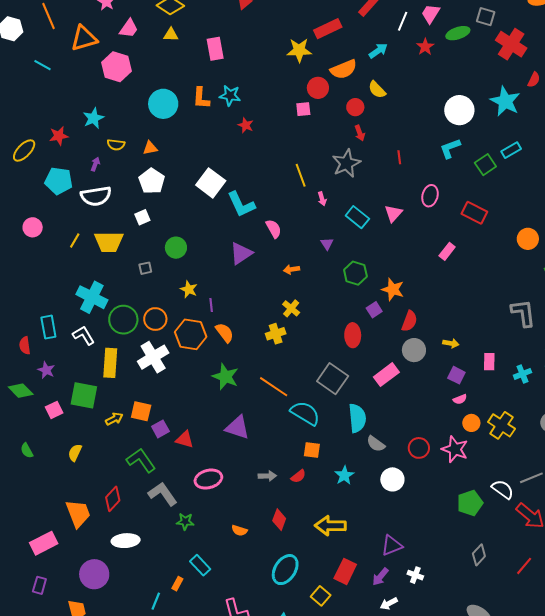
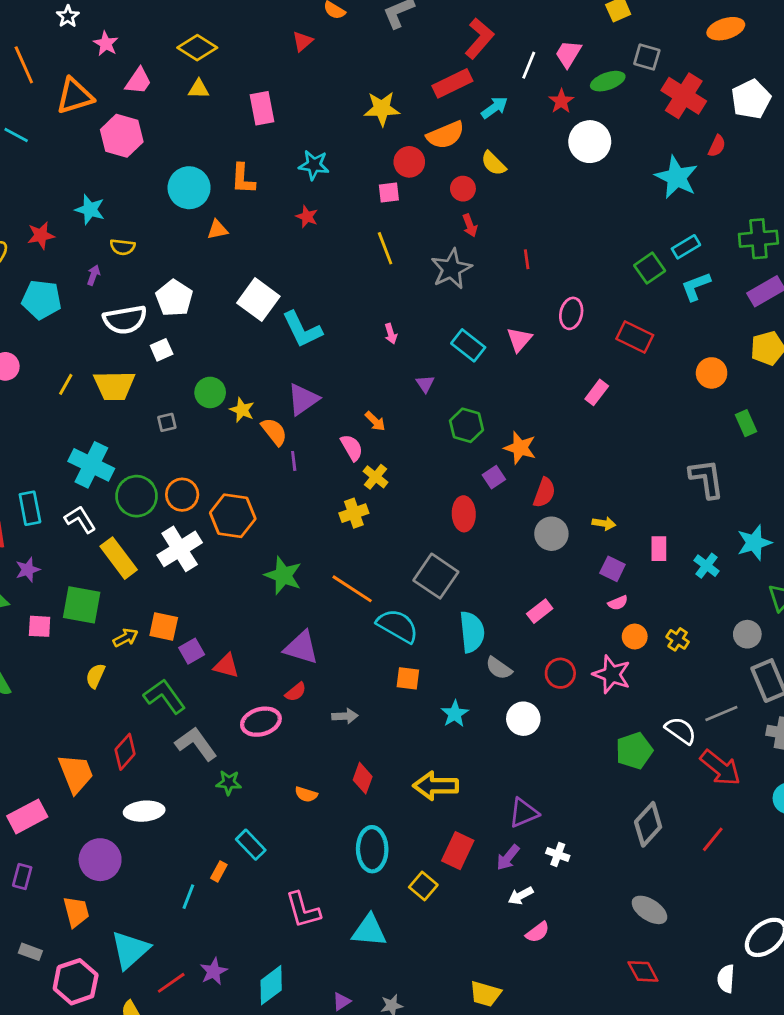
red rectangle: (328, 29) -> (452, 83), moved
cyan star: (230, 96) -> (314, 165), moved
white circle: (459, 110) -> (590, 142), moved
cyan star: (93, 118) -> (90, 210), turned -30
orange triangle: (150, 148) -> (218, 230), moved
cyan L-shape: (450, 148) -> (696, 286), moved
yellow line: (301, 175) -> (385, 248), moved
white semicircle: (96, 196) -> (125, 320), moved
pink arrow: (322, 199) -> (391, 334), moved
pink semicircle: (274, 229) -> (352, 448), moved
orange arrow: (291, 269) -> (375, 421), turned -126
yellow star: (189, 289) -> (242, 410), moved
purple line: (211, 305) -> (294, 461), moved
orange semicircle: (225, 333) -> (274, 432), moved
yellow rectangle: (110, 363) -> (119, 558), turned -40
purple star: (46, 370) -> (28, 570), turned 30
cyan cross: (522, 374) -> (707, 566), turned -30
pink rectangle: (386, 375) -> (540, 611), moved, size x0.7
pink square: (54, 410) -> (40, 626), turned 30
yellow cross: (501, 425) -> (678, 639), size x0.6
yellow semicircle: (75, 453) -> (95, 676), moved
red semicircle: (298, 476) -> (296, 692), moved
gray diamond: (479, 555) -> (648, 824), size x1.4
cyan ellipse: (285, 570) -> (372, 849), turned -32

